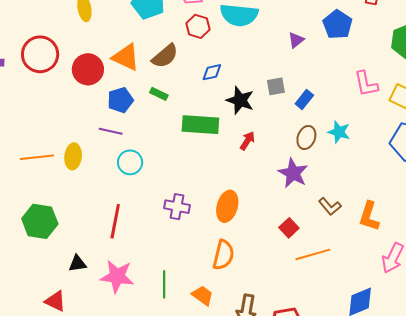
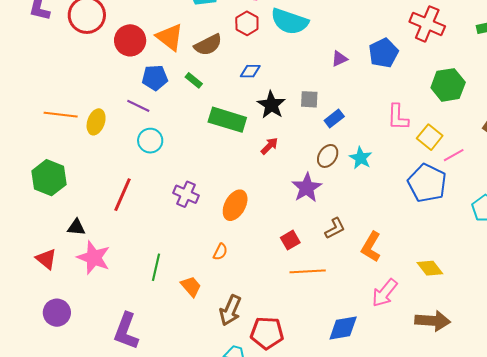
brown L-shape: (330, 206) -> (335, 228), turned -90
orange semicircle: (223, 255) -> (220, 252), size x0.6
pink star: (117, 276) -> (94, 258), moved

